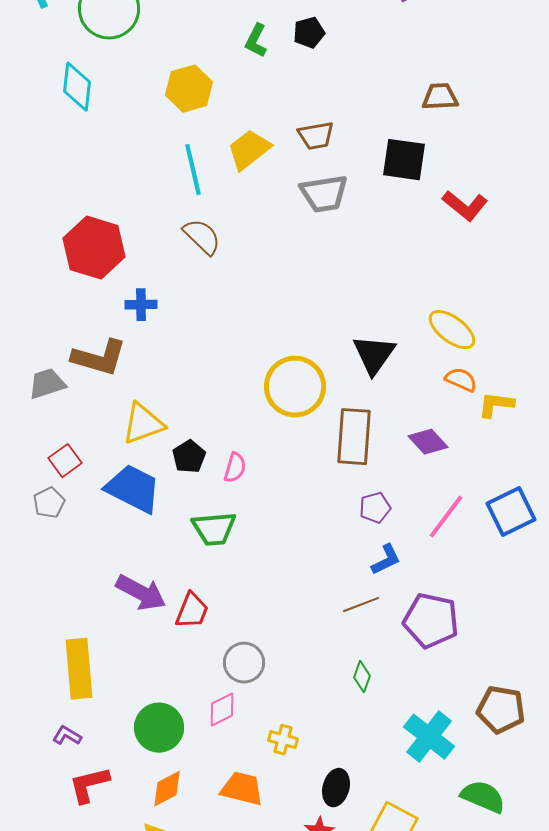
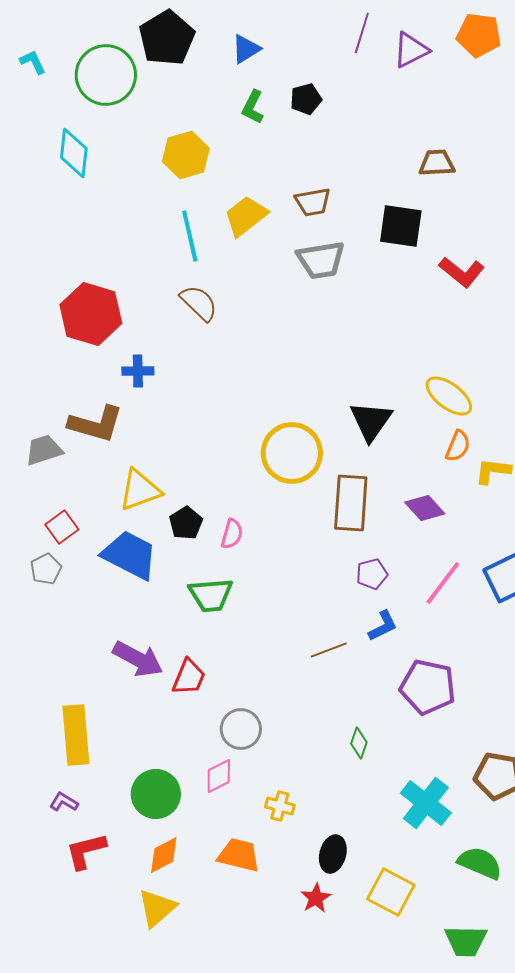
orange semicircle: (461, 380) -> (458, 446), turned 88
brown line: (361, 605) -> (329, 650), moved

